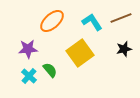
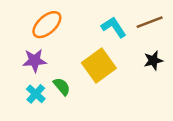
orange ellipse: (52, 21) -> (47, 25), moved

